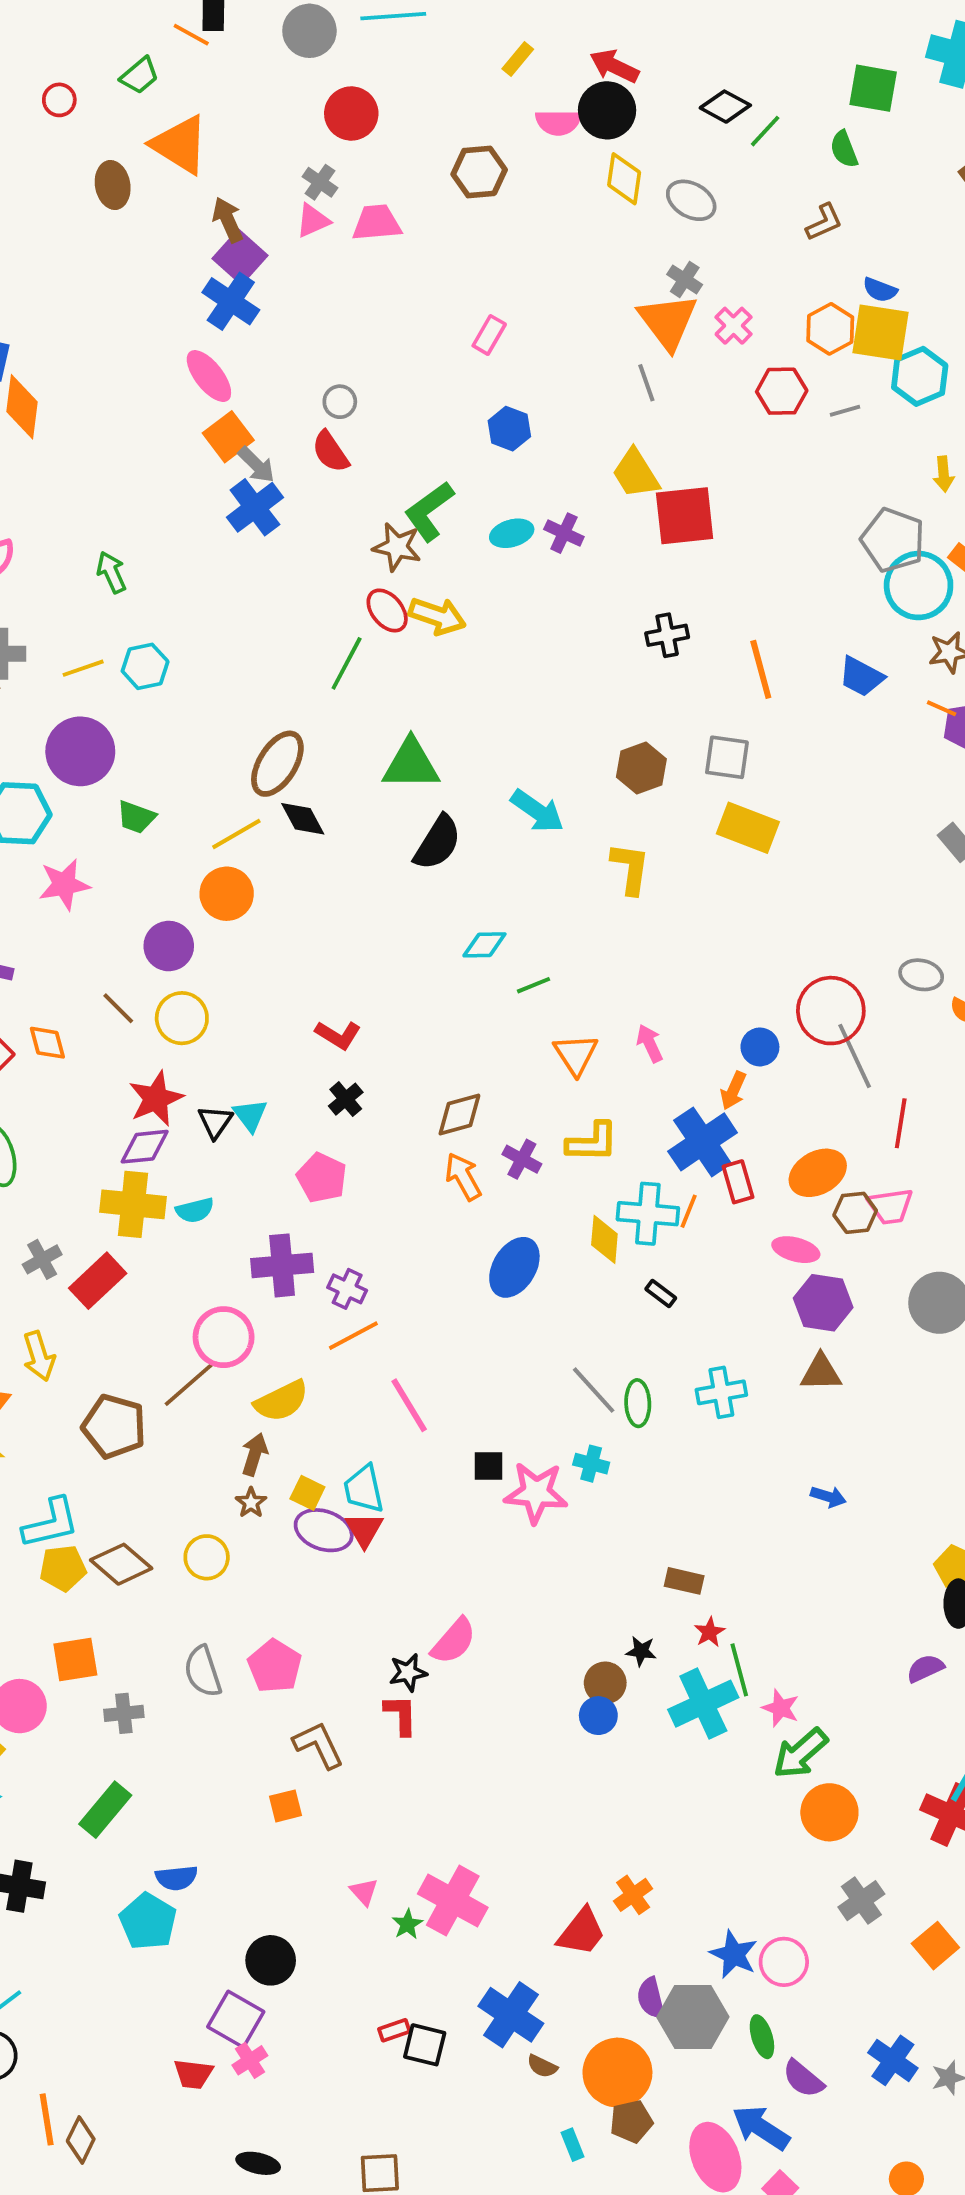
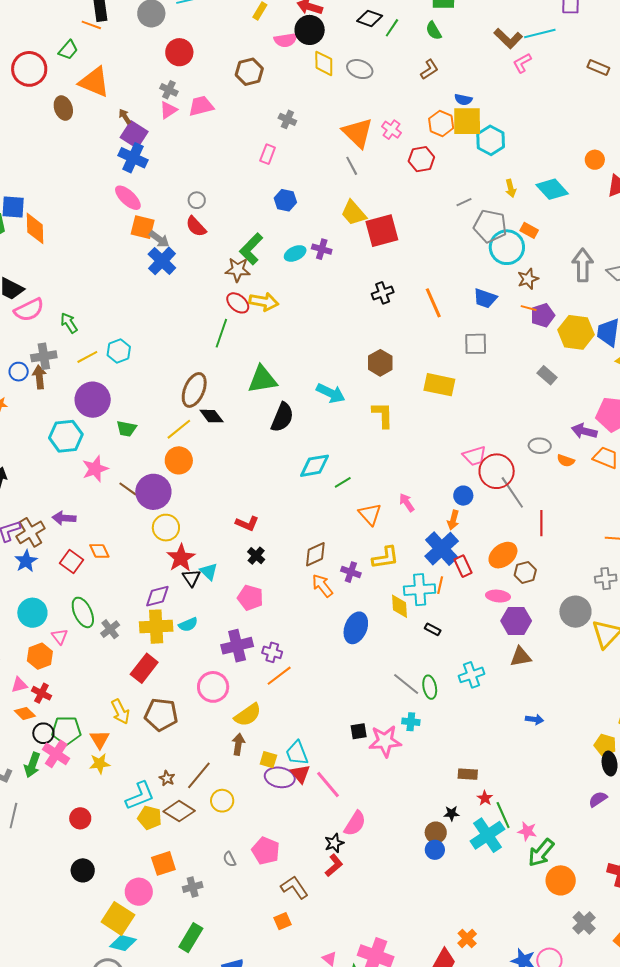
red circle: (59, 100) -> (29, 69), size x2.0
brown arrow: (228, 220) -> (125, 116), size x0.7
gray cross: (685, 279) -> (287, 119), moved
gray line: (845, 411) -> (464, 202), moved
orange square: (228, 437) -> (143, 227), turned -30
green arrow: (111, 572) -> (69, 323), moved
gray square: (727, 757) -> (476, 344), moved
cyan diamond: (484, 945) -> (314, 466), size x1.4
purple circle: (169, 946) -> (153, 492), size x1.4
brown line: (118, 1008) -> (128, 489), moved
red star: (156, 1099) -> (181, 558), moved
pink trapezoid: (890, 1206) -> (474, 456), moved
gray cross: (42, 1259) -> (110, 629), moved
brown line: (189, 1384) -> (199, 775), moved
pink line: (409, 1405) -> (328, 784), moved
brown pentagon: (114, 1426) -> (161, 715), moved
brown star: (251, 1503) -> (167, 778), moved
yellow pentagon: (63, 1568) -> (150, 818), turned 30
gray semicircle: (203, 1671) -> (229, 859), size x0.6
red L-shape: (401, 1715) -> (334, 865), turned 60

